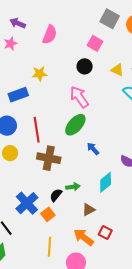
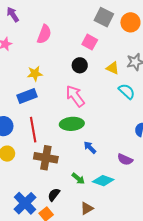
purple arrow: (18, 23) -> (13, 15), moved, turned 35
blue rectangle: (18, 95) -> (27, 96), moved
green ellipse: (75, 125) -> (72, 124), turned 45
cyan diamond: (106, 182) -> (103, 181), turned 60
green arrow: (73, 187) -> (78, 179), moved, turned 48

